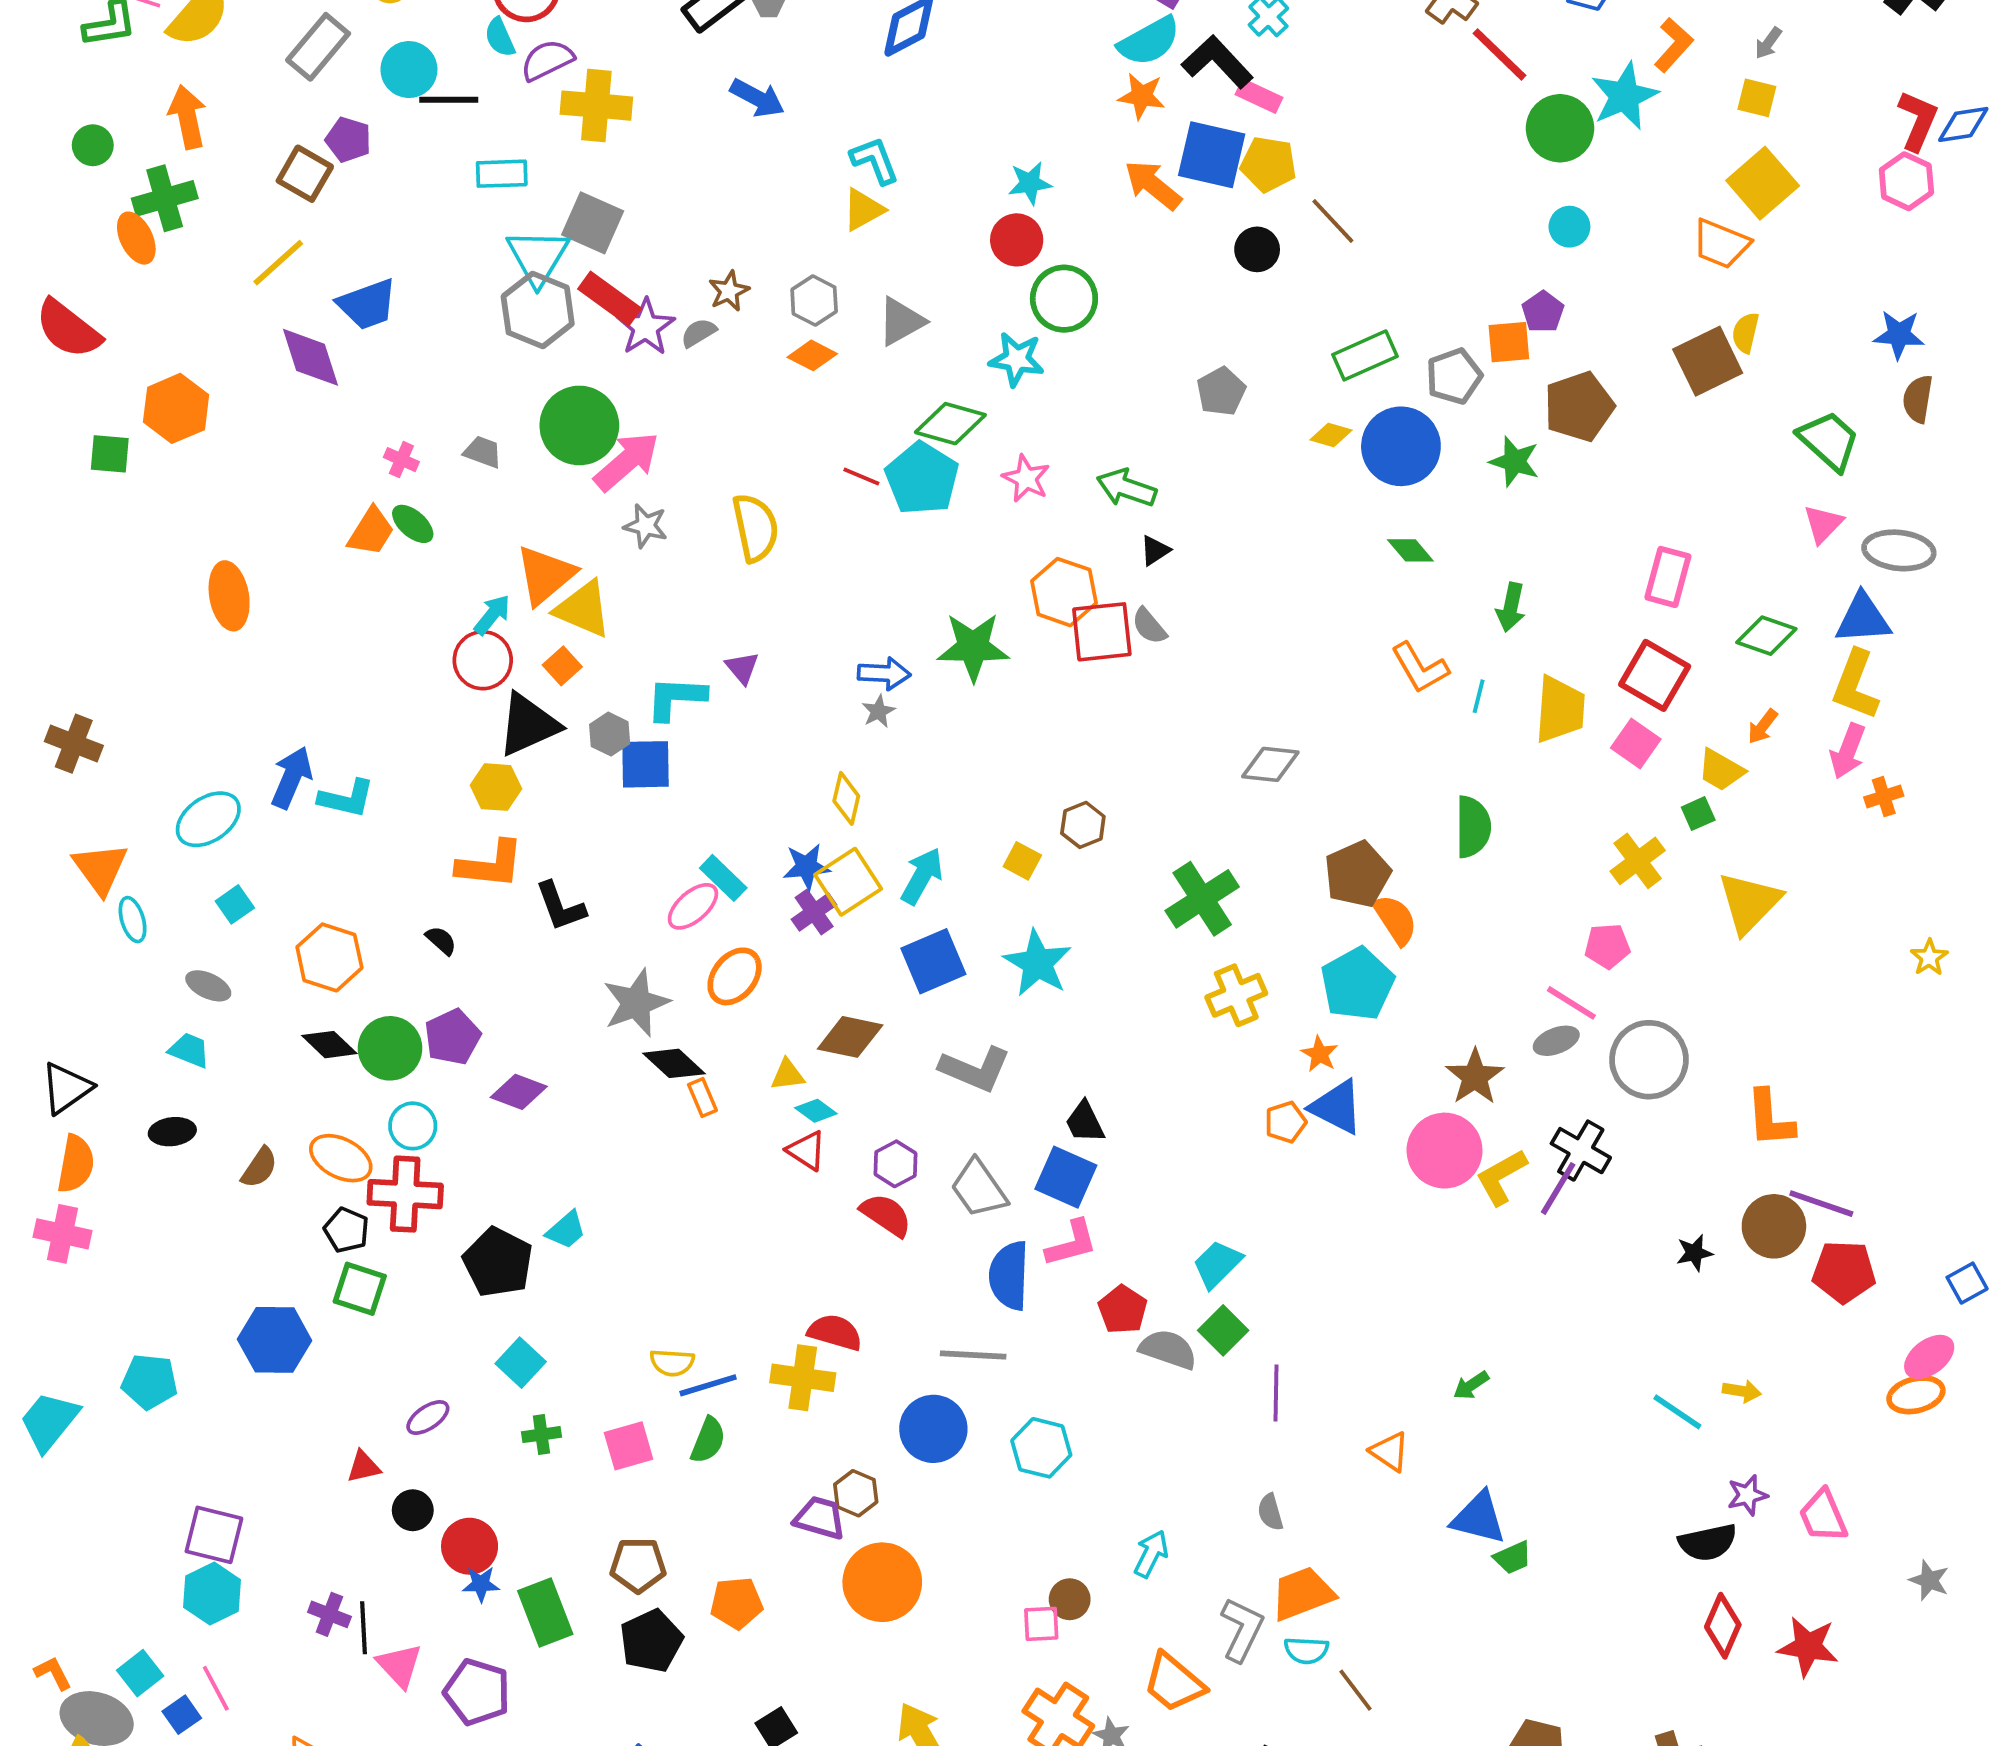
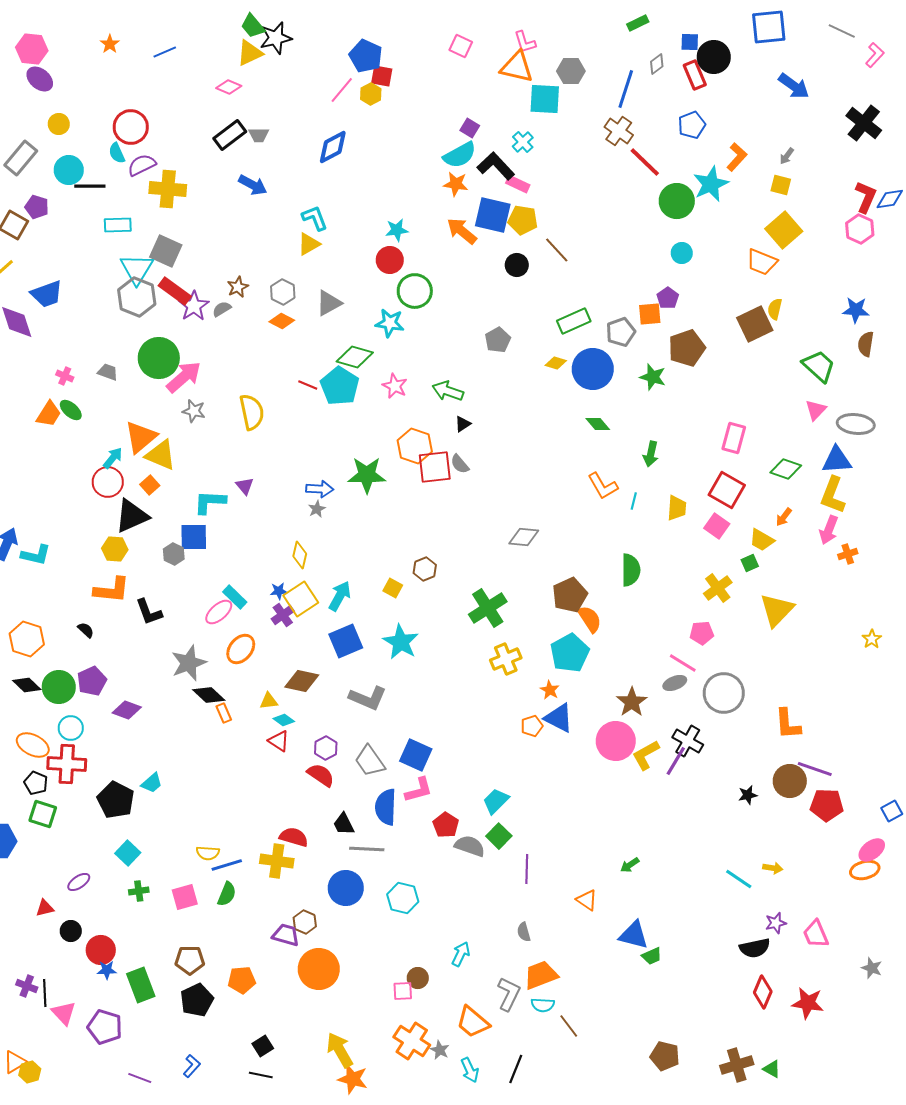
yellow trapezoid: (1560, 709) -> (677, 508), size x0.7
gray hexagon: (610, 734) -> (174, 554), moved
blue star: (807, 867) -> (279, 591), size x0.7
black trapezoid: (1085, 1122) -> (344, 824), moved

